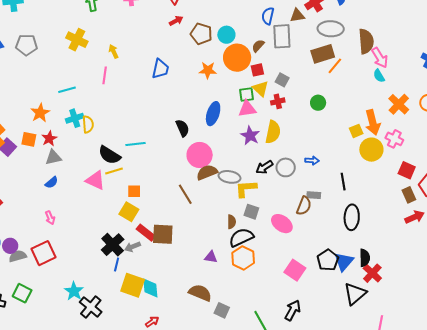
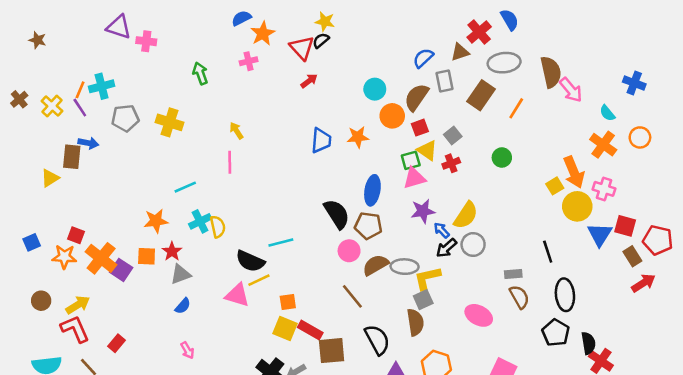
blue semicircle: (268, 16) -> (423, 58), turned 42
brown pentagon: (201, 34) -> (368, 226), moved
gray rectangle: (282, 36) -> (444, 81), size x0.7
yellow cross: (77, 40) -> (169, 122), moved
gray pentagon: (26, 45) -> (125, 118), moved
brown semicircle: (258, 46) -> (416, 97), size x1.6
brown rectangle: (323, 54) -> (481, 95), moved, turned -30
orange circle: (237, 58) -> (392, 116), size x0.7
blue trapezoid: (160, 69) -> (321, 140), moved
cyan semicircle: (379, 76) -> (607, 113), moved
gray square: (282, 80) -> (453, 135), turned 32
orange star: (40, 113) -> (156, 221), turned 30
black semicircle: (182, 128) -> (337, 214), size x1.4
yellow semicircle: (273, 132) -> (466, 215), moved, turned 30
purple star: (250, 136) -> (423, 211), turned -30
pink circle: (200, 155) -> (349, 251), moved, size x0.7
blue arrow: (312, 160) -> (442, 230), moved, turned -128
brown semicircle: (304, 206) -> (519, 297), moved, turned -42
gray square: (251, 212) -> (423, 300), moved, turned -35
brown semicircle: (232, 222) -> (415, 322), size x1.5
red rectangle: (146, 233) -> (310, 330), moved
black semicircle: (241, 237) -> (377, 340), moved, turned 95
black pentagon: (328, 260) -> (556, 333), moved
blue triangle: (344, 262) -> (600, 234), moved

